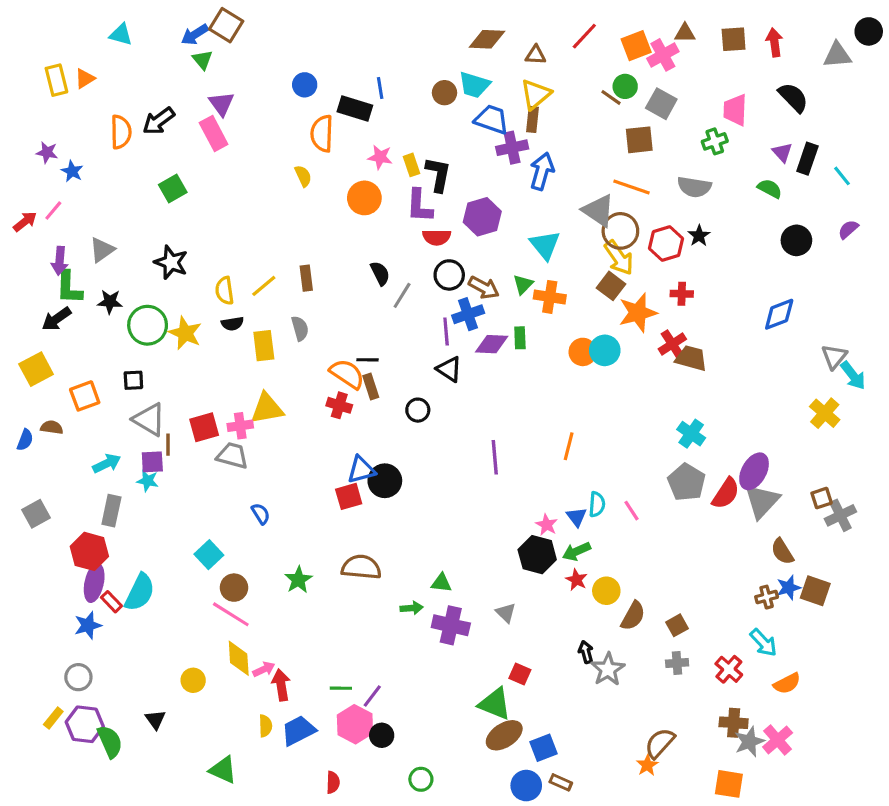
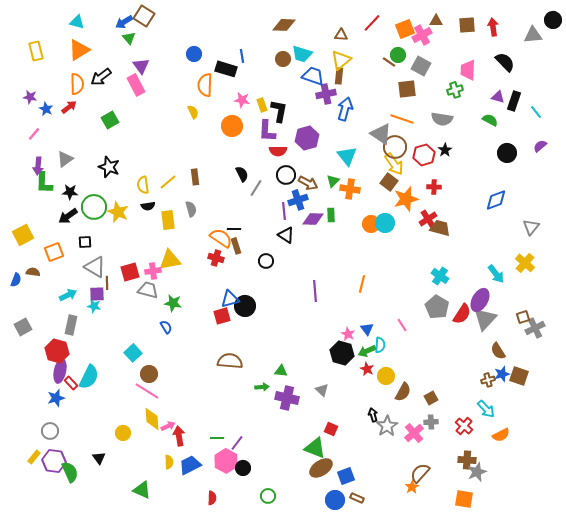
brown diamond: (487, 39) -> (284, 25), moved
orange triangle: (85, 79) -> (79, 50), moved, size x1.6
purple triangle: (782, 152) -> (498, 97), turned -32
red arrow: (25, 222) -> (69, 107), moved
black arrow: (56, 319) -> (68, 216), moved
cyan arrow: (853, 375) -> (496, 274), moved
cyan semicircle: (597, 504) -> (380, 345), moved
green star: (298, 580) -> (173, 303), moved, turned -30
pink cross: (778, 740) -> (414, 433), moved

